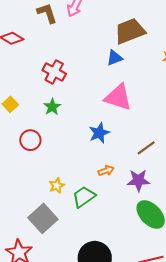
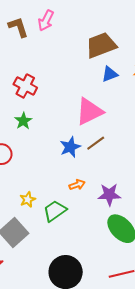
blue triangle: (115, 58) -> (110, 74), moved
pink triangle: (118, 97) -> (89, 112), turned -44
brown line: (146, 148) -> (96, 143), moved

